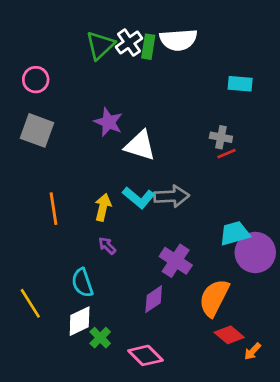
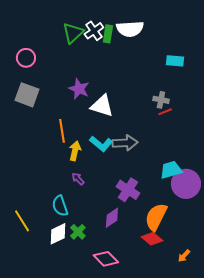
orange line: (54, 209) -> (62, 131), moved
red diamond: (229, 335) -> (152, 239), moved
green cross: (100, 338) -> (78, 232), moved

